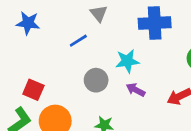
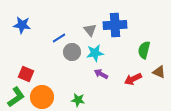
gray triangle: (99, 13) -> (90, 30), moved
gray circle: (96, 80) -> (72, 52), moved

